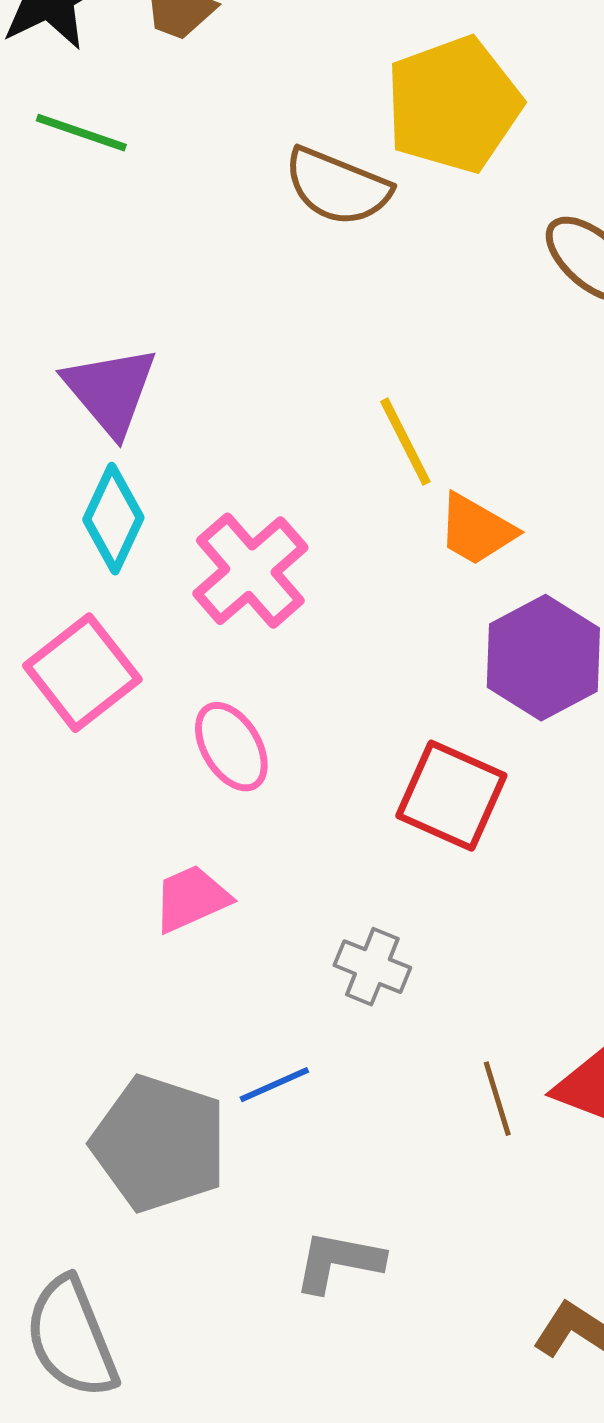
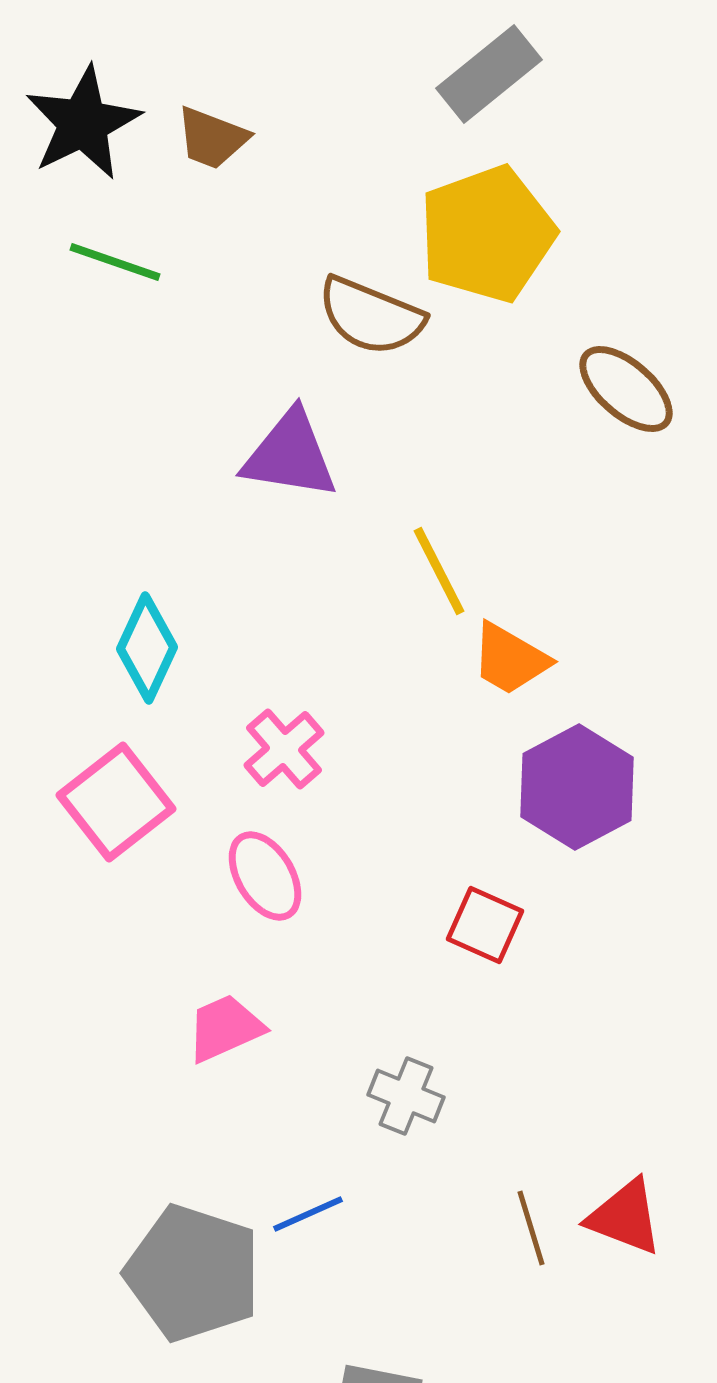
purple triangle: (110, 391) -> (290, 455), moved, turned -41
pink cross: (250, 571) -> (284, 749), moved, size x0.7
red square: (451, 796) -> (485, 925), size x0.7

